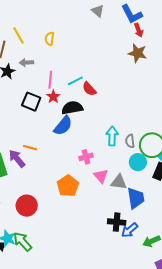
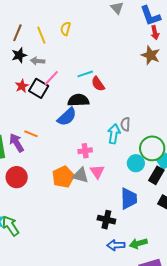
yellow line: (19, 36) -> (41, 35), moved
gray arrow: (26, 63) -> (38, 61), moved
pink line: (50, 80) -> (51, 78), moved, turned 30
red star: (53, 97) -> (22, 86), moved
gray semicircle: (130, 141) -> (125, 124), moved
gray triangle: (119, 182) -> (81, 175), moved
red circle: (27, 206) -> (17, 177), moved
blue arrow: (130, 230) -> (116, 245), moved, turned 30

